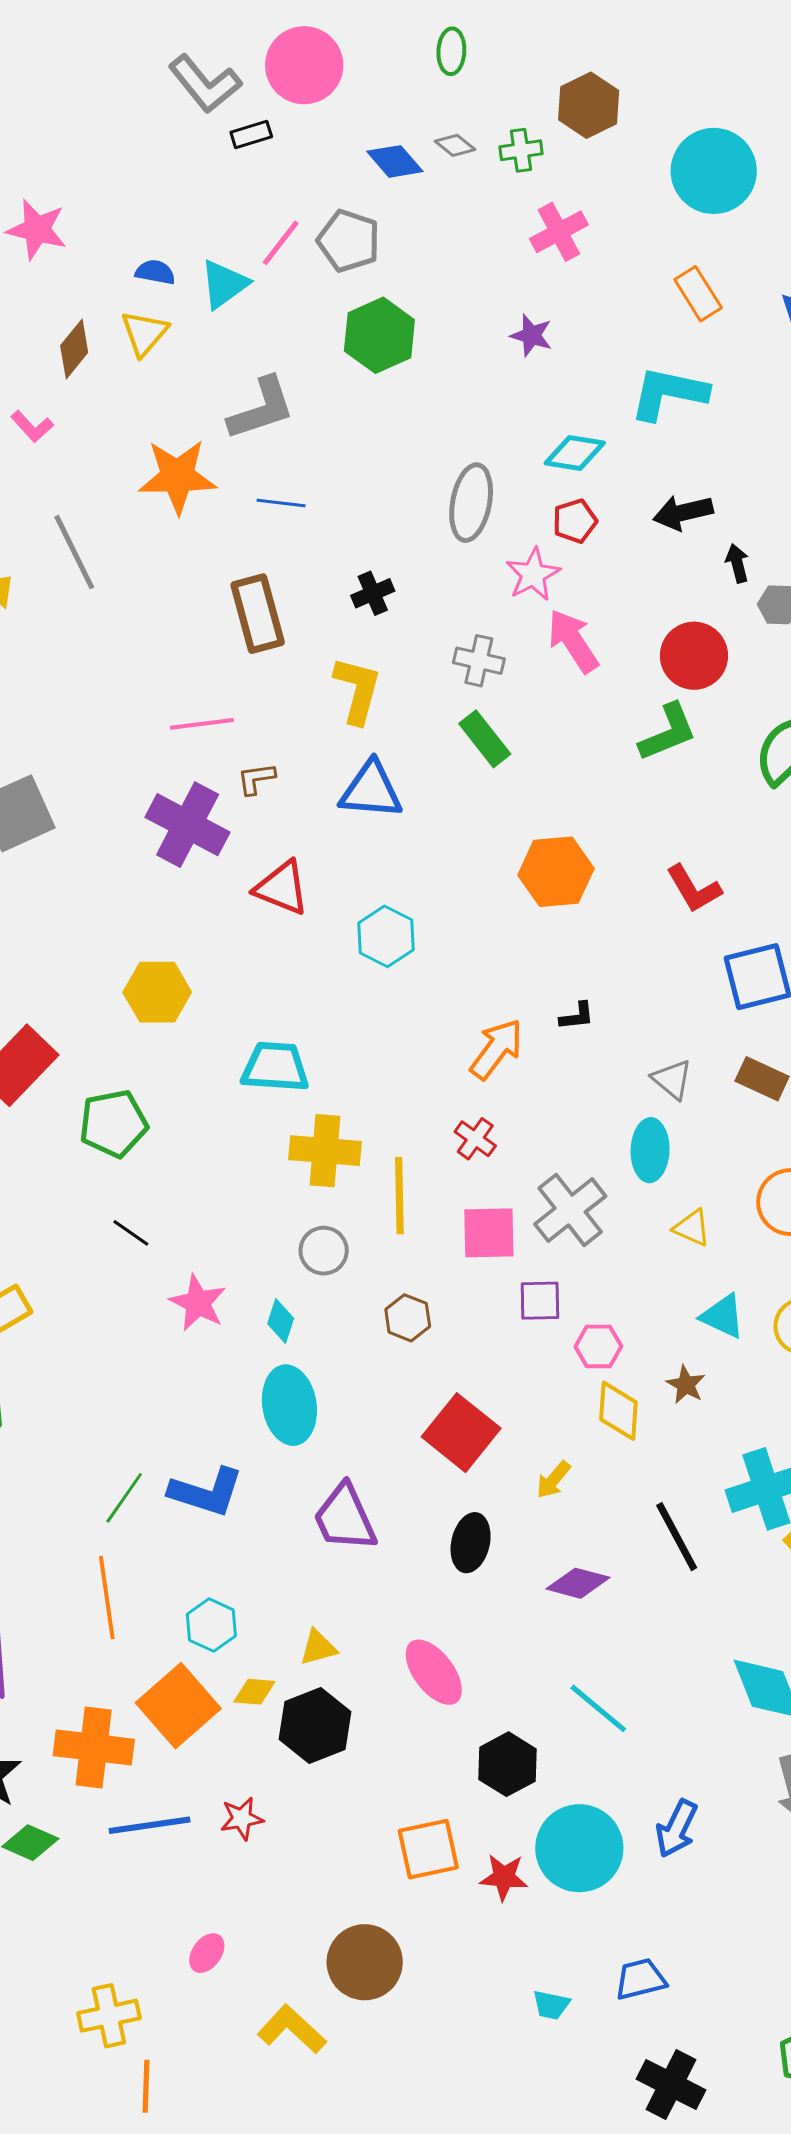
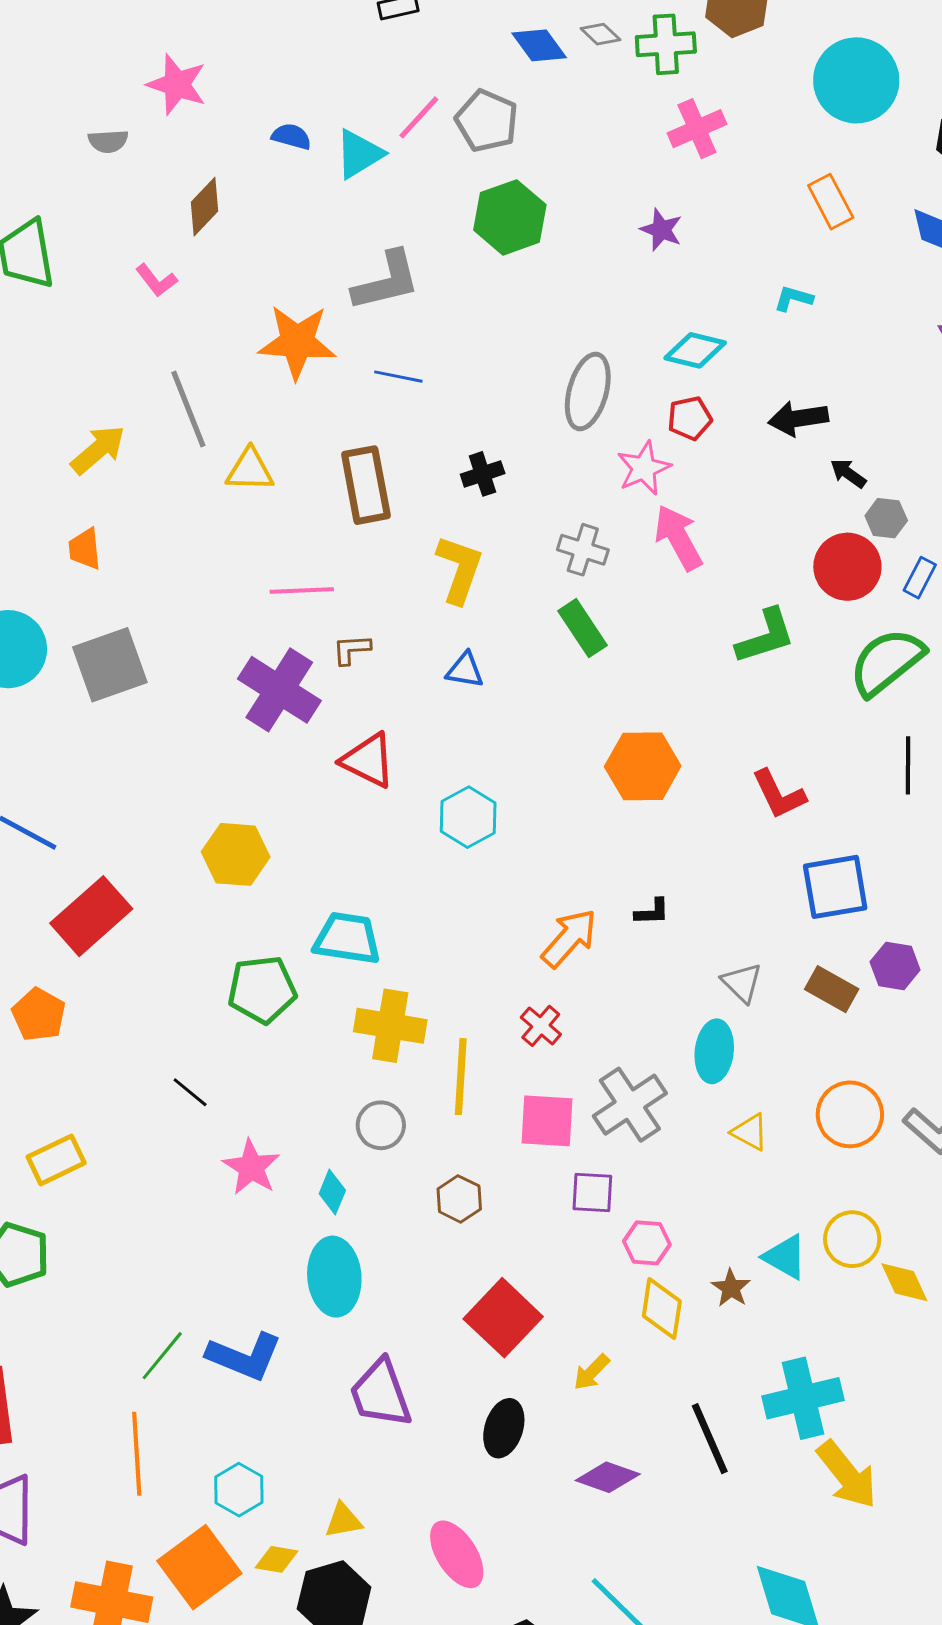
green cross: (521, 150) -> (666, 44), size x1.4
yellow triangle: (144, 333) -> (250, 470), moved, turned 46
cyan L-shape: (669, 393) -> (793, 298), size x0.5
black arrow: (737, 563) -> (848, 473), turned -45
red circle: (694, 656) -> (847, 567), moved
blue triangle: (371, 790) -> (465, 670), size x0.6
green pentagon: (113, 1124) -> (262, 990), moved
cyan triangle: (723, 1316) -> (785, 1257), moved

